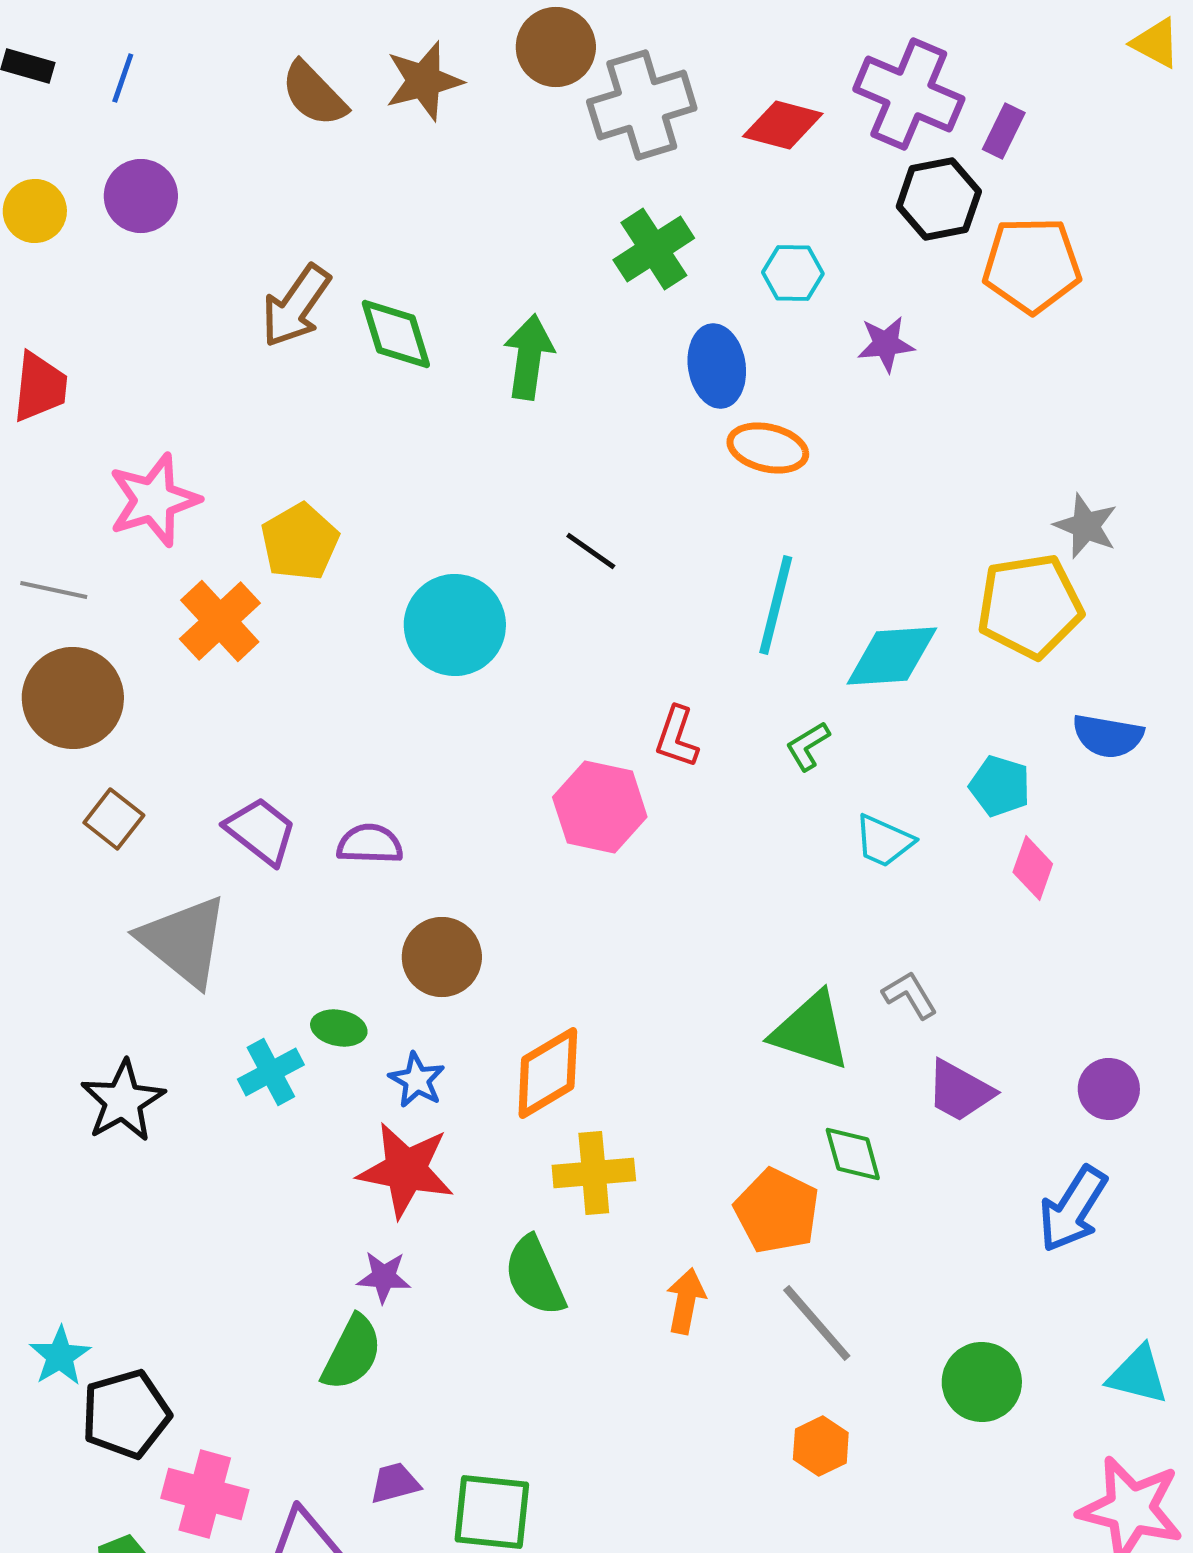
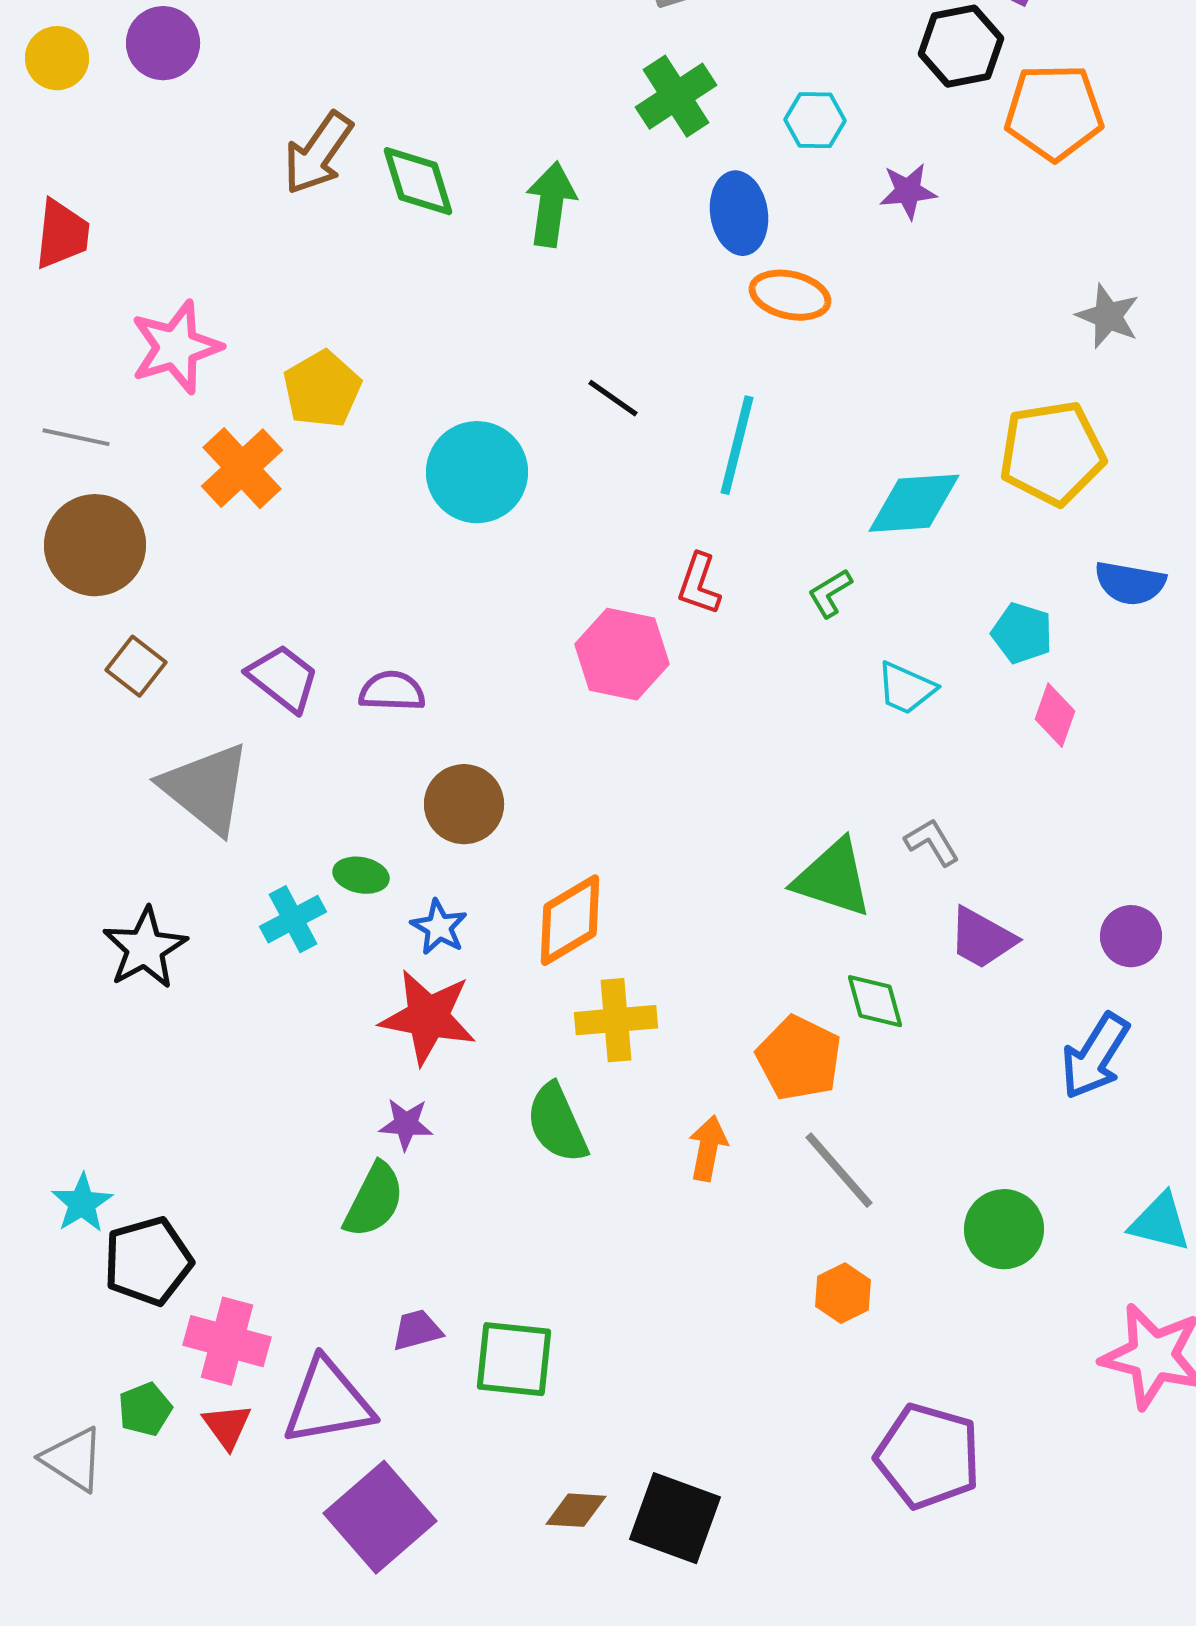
gray star: (1086, 526) -> (1108, 316), moved
cyan line: (776, 605) -> (737, 445), moved

